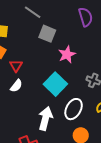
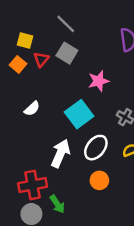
gray square: (47, 34) -> (67, 53), moved
red triangle: (16, 66) -> (41, 59), moved

